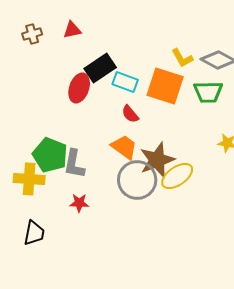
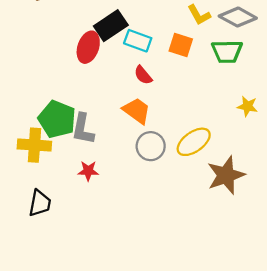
orange square: (165, 86) -> (181, 45), size x0.6
brown star: (157, 160) -> (226, 175), moved
gray circle: (137, 180) -> (151, 146), size x0.7

